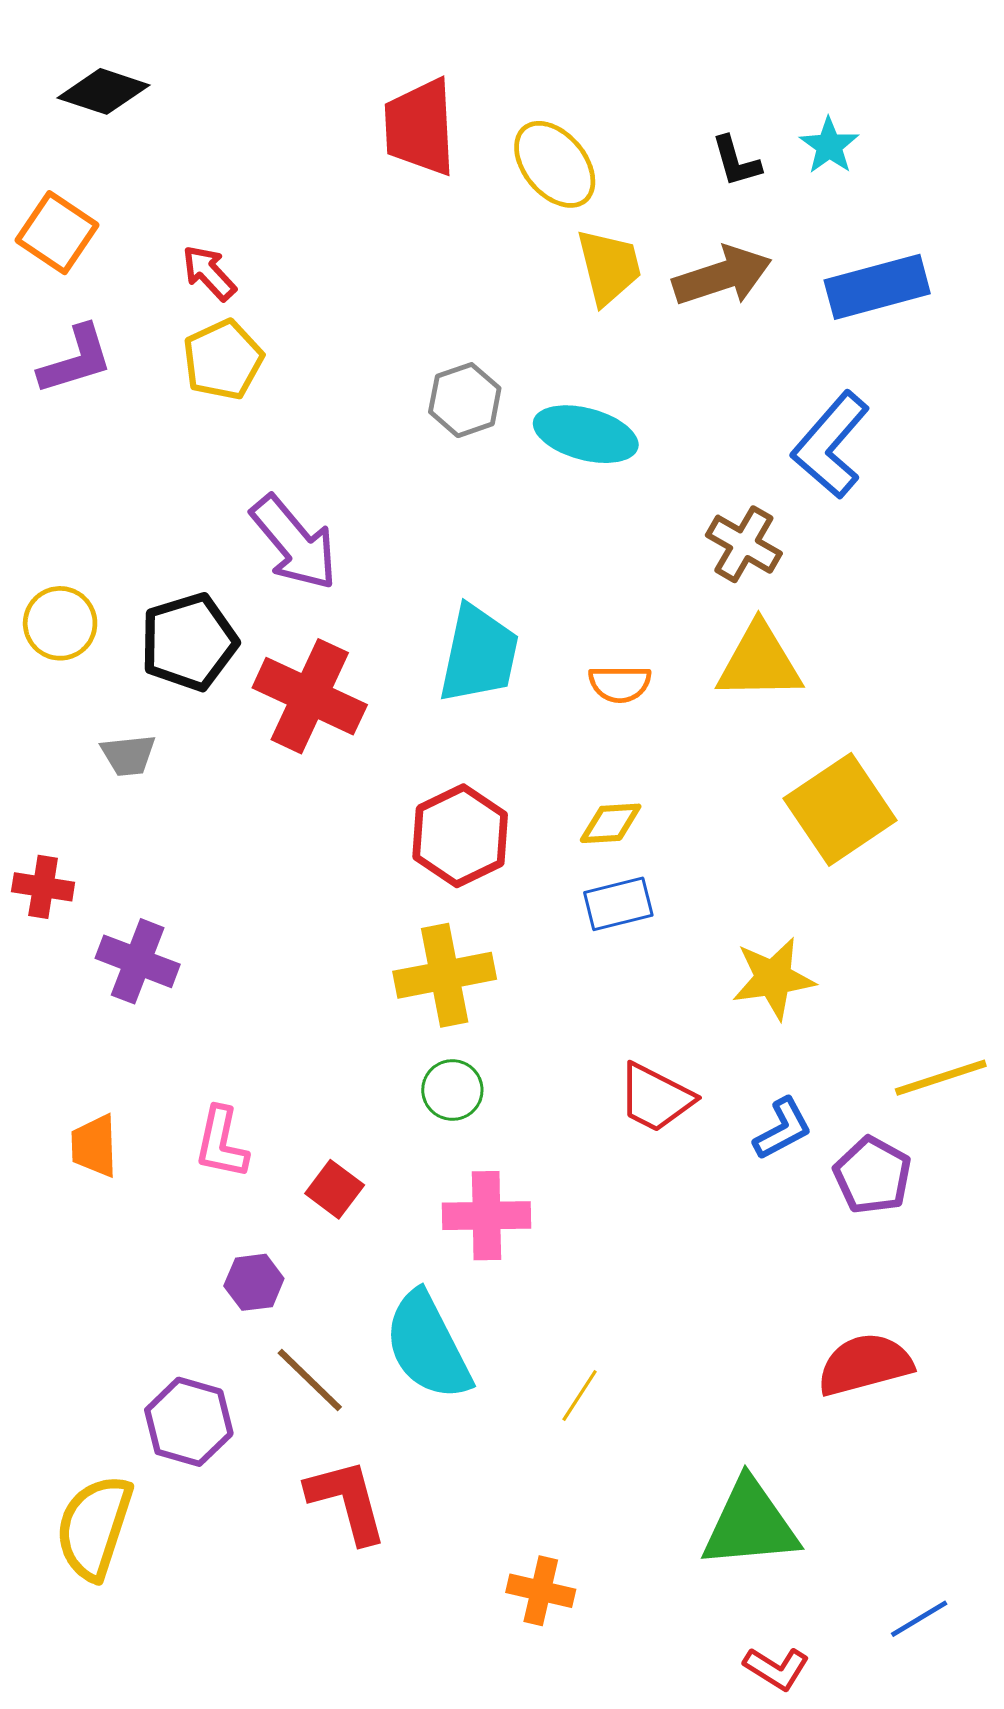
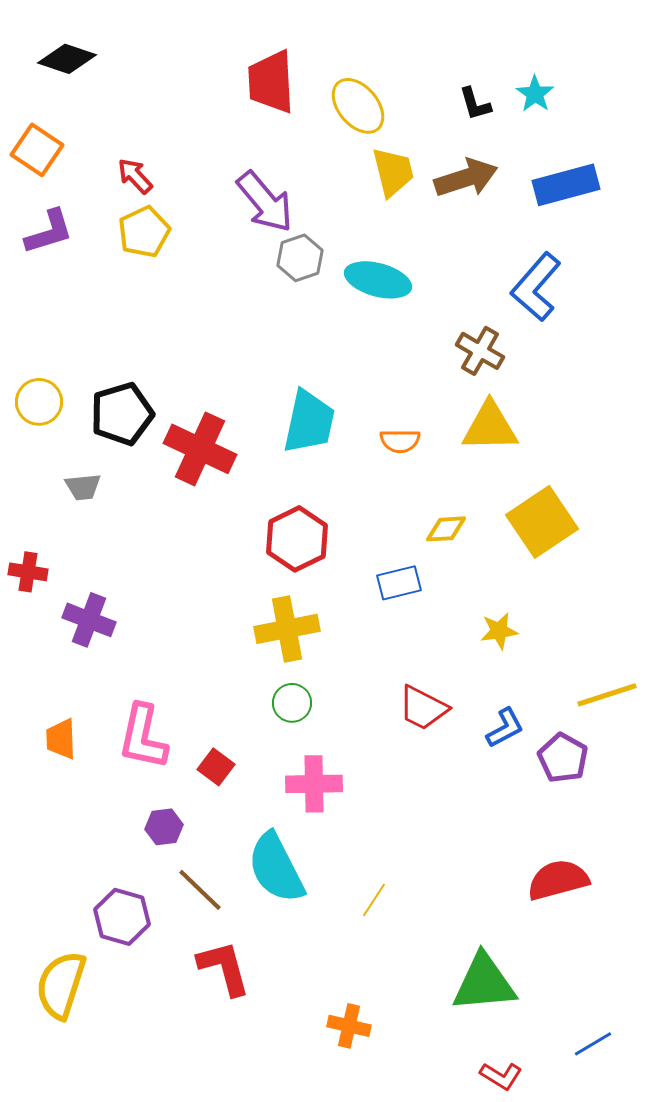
purple arrow: (294, 543) -> (265, 202), moved
yellow diamond: (611, 823) -> (446, 529), moved
yellow star: (773, 978) -> (499, 631), size x0.7
pink L-shape: (221, 1143) -> (143, 737), size x1.4

